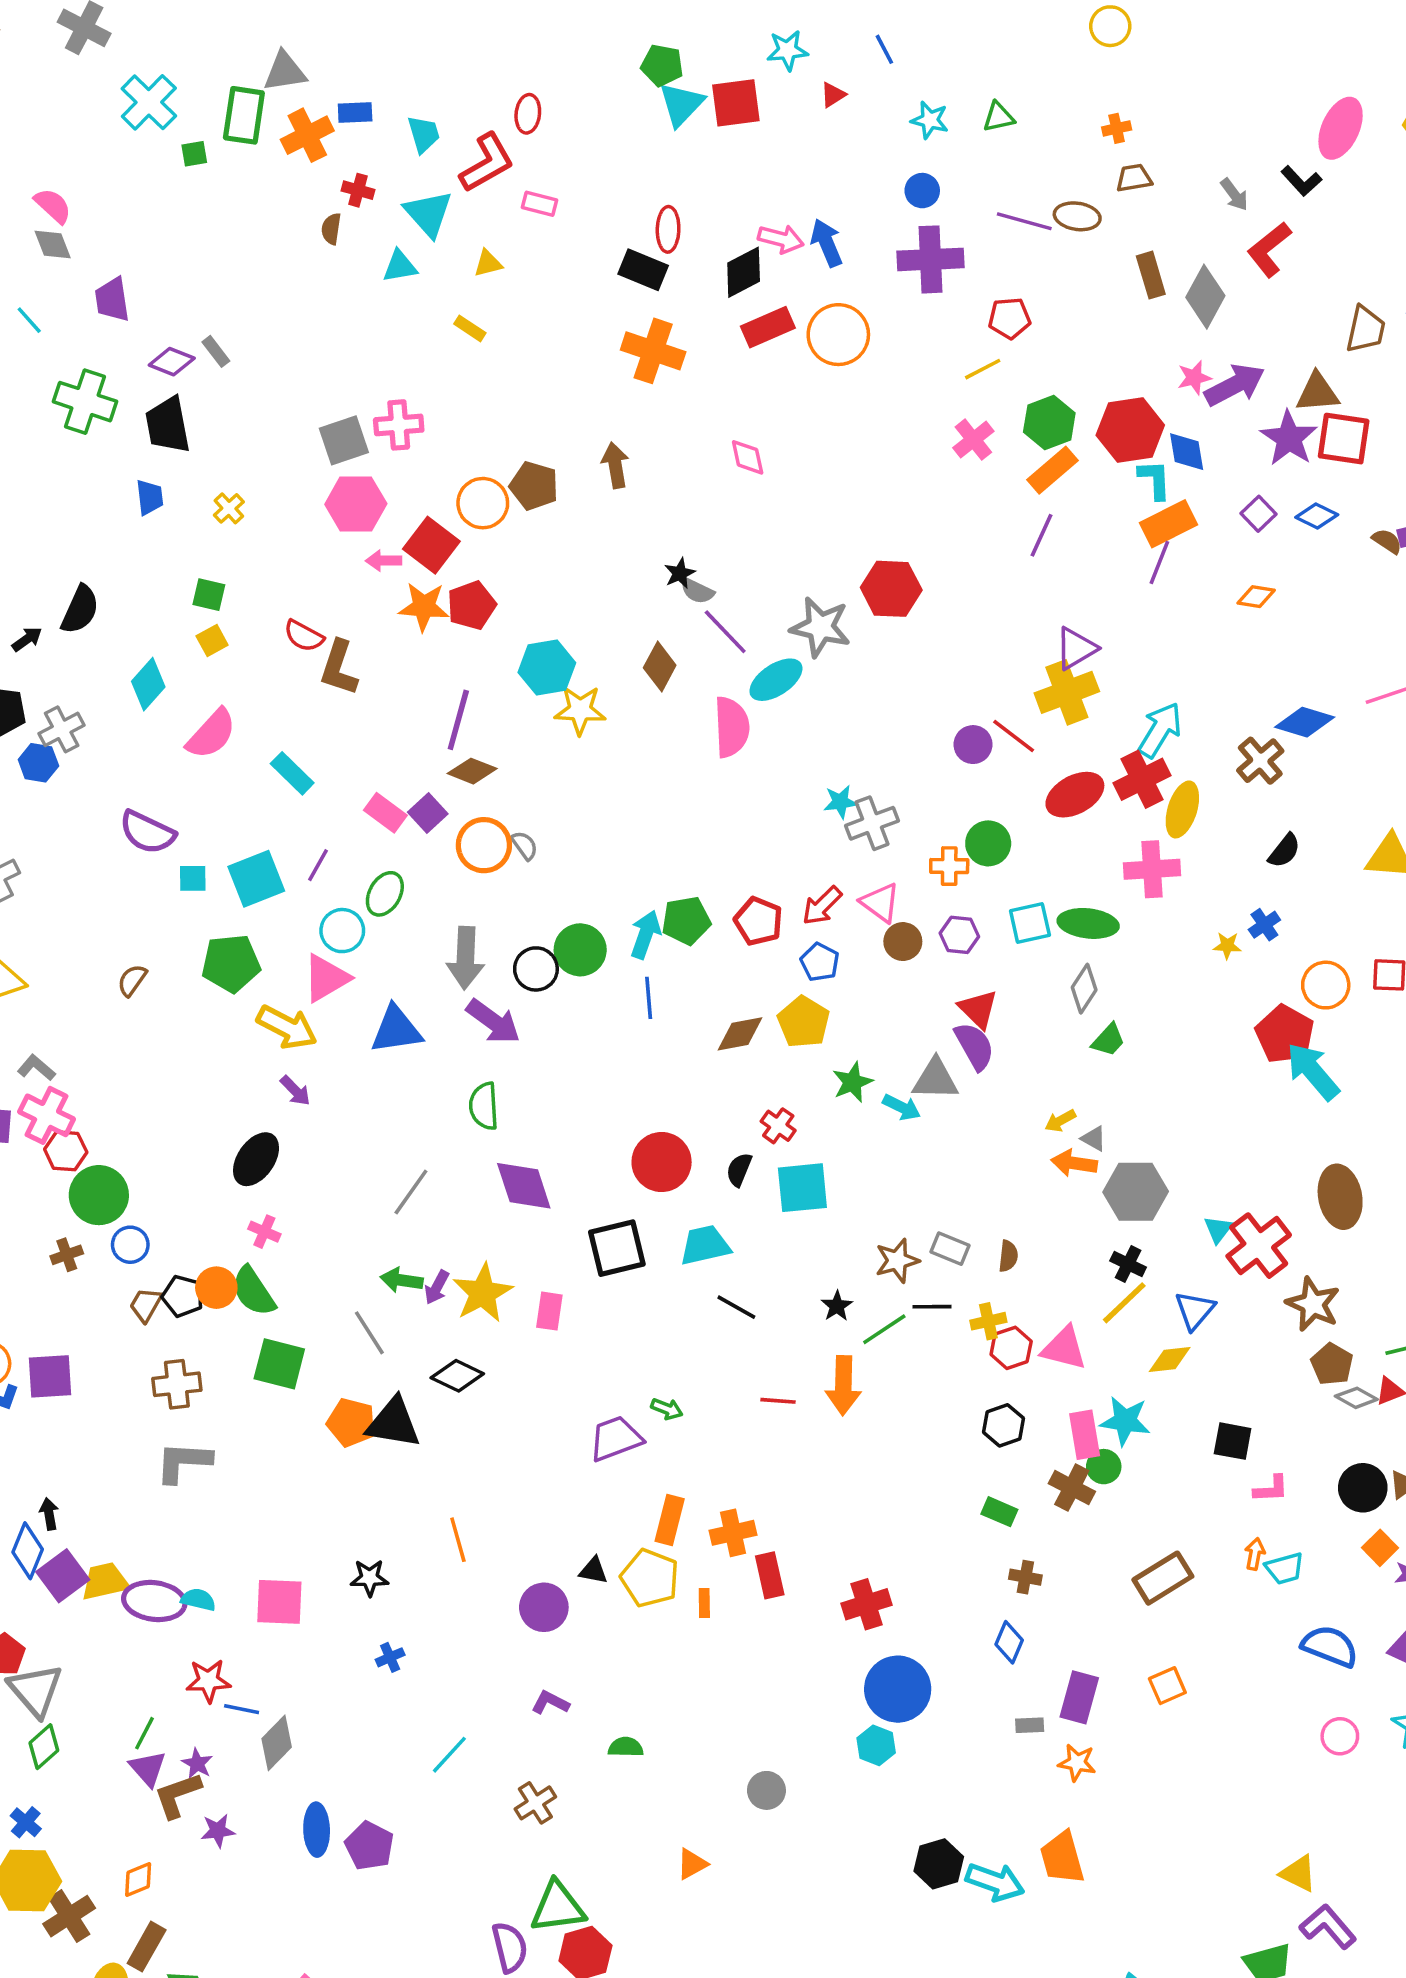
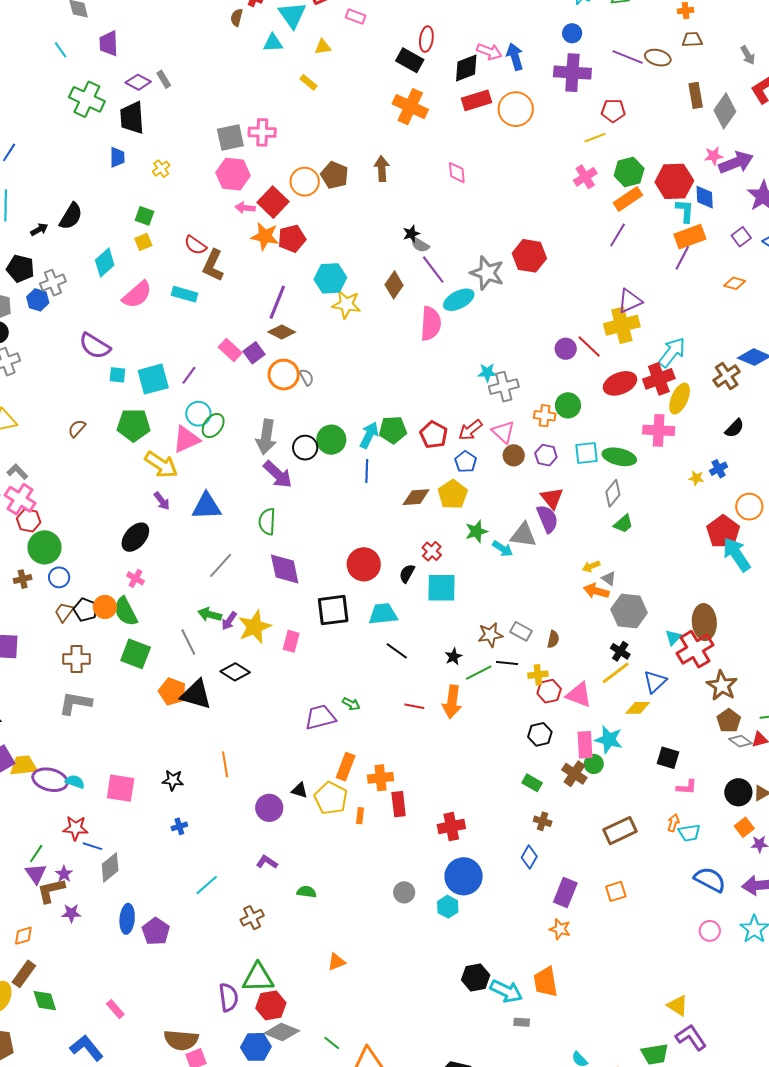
cyan rectangle: (292, 773) -> (184, 294), moved, turned -35
green ellipse: (385, 894) -> (213, 426), moved
blue triangle: (396, 1030) -> (207, 506), moved
brown ellipse: (1340, 1197) -> (704, 622), moved
gray rectangle: (1030, 1725) -> (522, 1022), moved
gray circle: (766, 1790) -> (404, 892), moved

